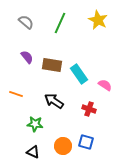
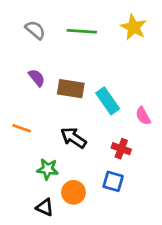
green line: (60, 23) -> (82, 31), turned 70
pink semicircle: (105, 85) -> (143, 116), turned -152
blue square: (86, 142) -> (113, 181), moved
orange circle: (63, 146) -> (73, 192), moved

